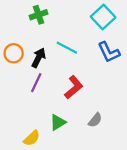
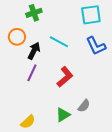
cyan square: (103, 17) -> (91, 15), turned 35
orange circle: (14, 53) -> (17, 37), moved
green triangle: (58, 122) -> (63, 115), moved

